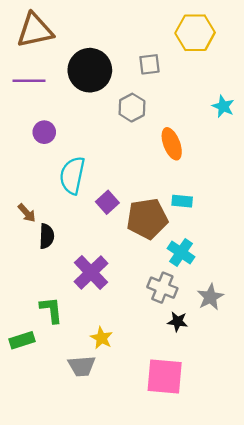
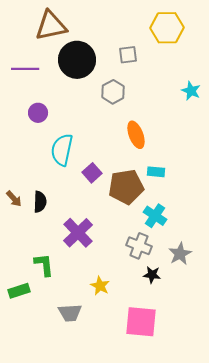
brown triangle: (35, 30) -> (51, 26), moved
orange ellipse: (172, 144) -> (136, 135), moved
brown arrow: (27, 213) -> (14, 199), moved
yellow star: (102, 338) -> (100, 286), moved

